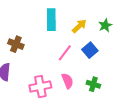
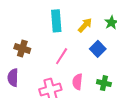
pink line: (65, 53) -> (62, 56), moved
pink semicircle: (67, 81) -> (77, 82), turned -147

